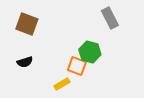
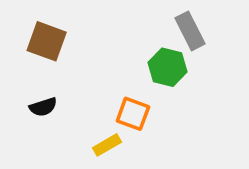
green hexagon: (90, 52) -> (167, 67), moved

